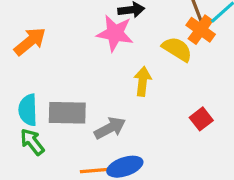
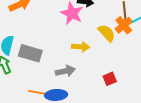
yellow arrow: (143, 81) -> (81, 47), turned 72
gray arrow: (110, 128) -> (65, 71), moved

